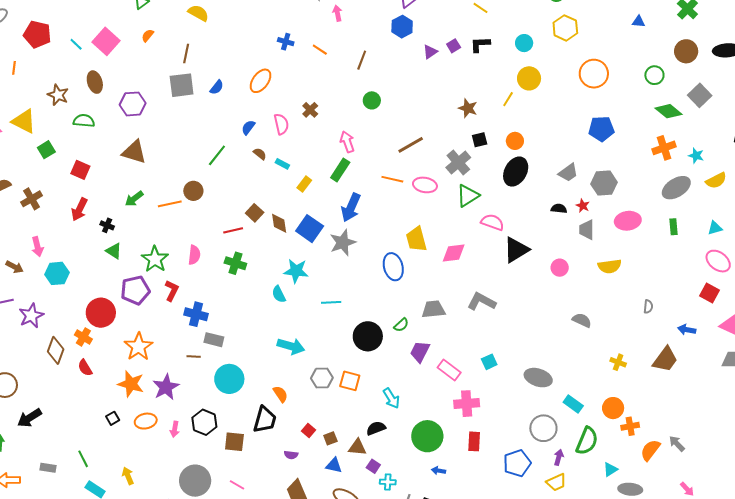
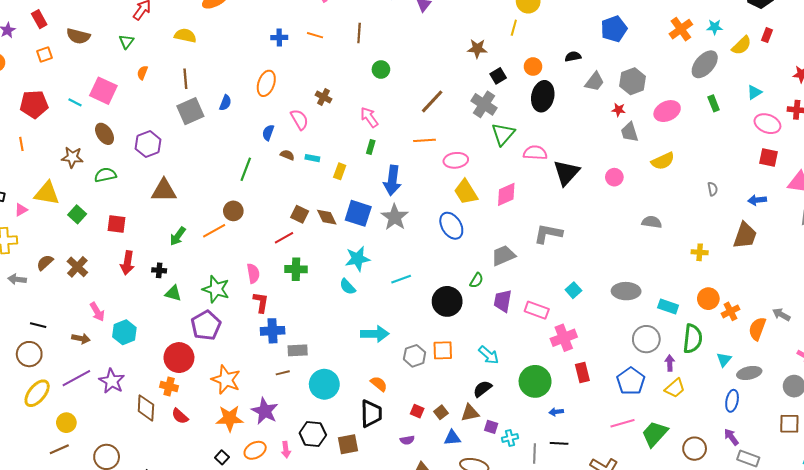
green rectangle: (340, 170) -> (371, 147), size x0.6
pink ellipse: (425, 185) -> (456, 160), moved
black semicircle: (559, 209) -> (573, 57), moved
red L-shape: (172, 291) -> (261, 302), moved

